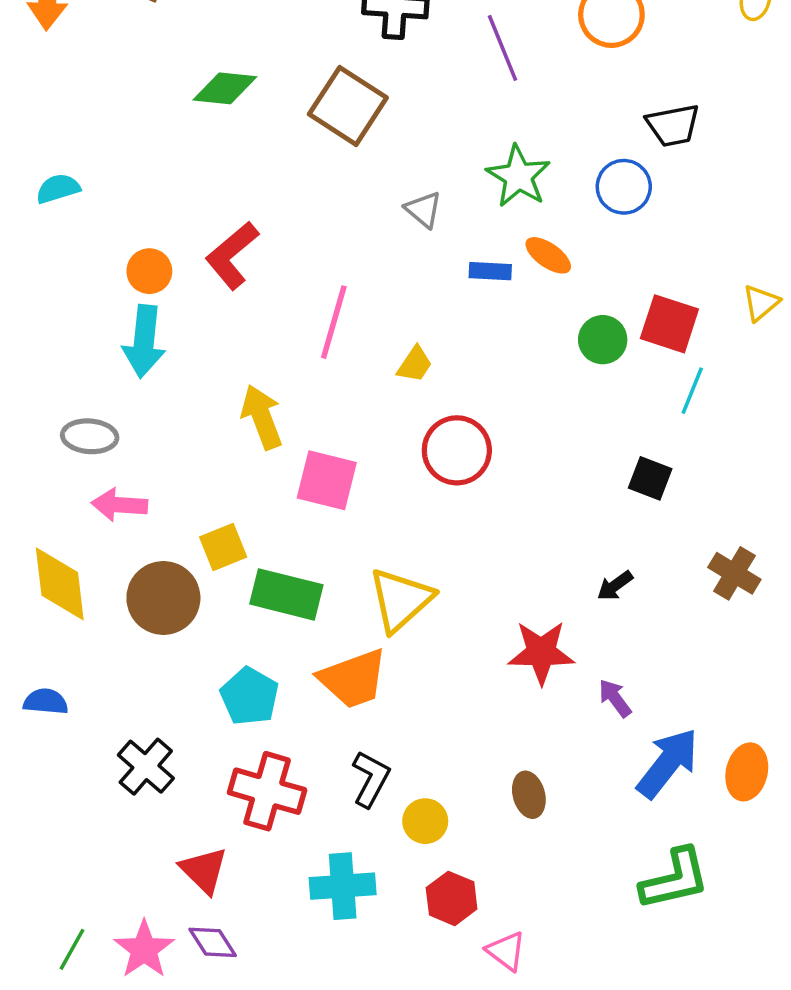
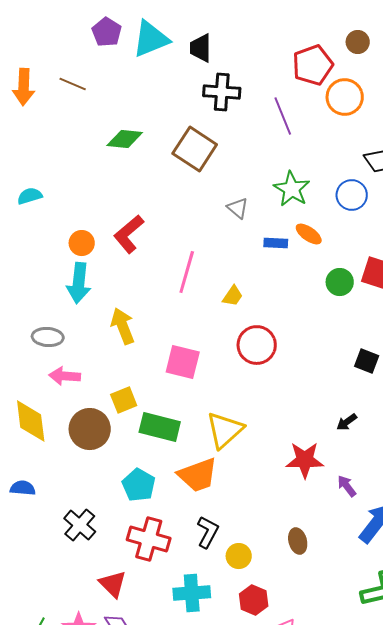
yellow arrow: (262, 417) -> (123, 326), moved

